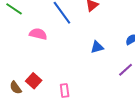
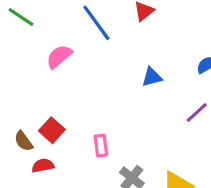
pink semicircle: (38, 34) -> (59, 56), turned -54

